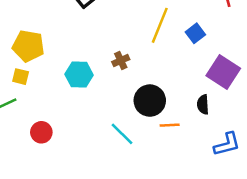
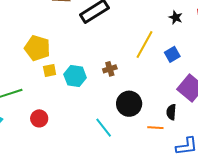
yellow square: (21, 77) -> (50, 71), moved, turned -32
orange line: (170, 125) -> (155, 128), moved

